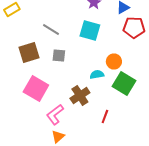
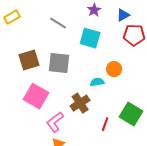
gray line: (51, 30) -> (58, 23), moved
gray square: (59, 56) -> (59, 63), size x1.6
green square: (124, 84) -> (131, 114), moved

